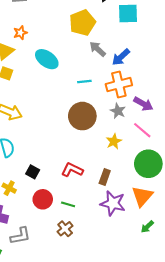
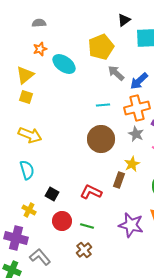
orange star: (20, 33) -> (40, 49), moved
cyan ellipse: (47, 59) -> (64, 64), moved
brown rectangle: (105, 177) -> (119, 180), moved
gray L-shape: (20, 236) -> (40, 257), turned -120

